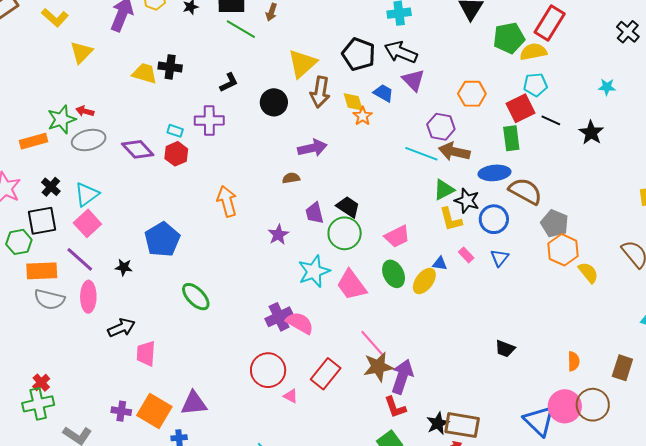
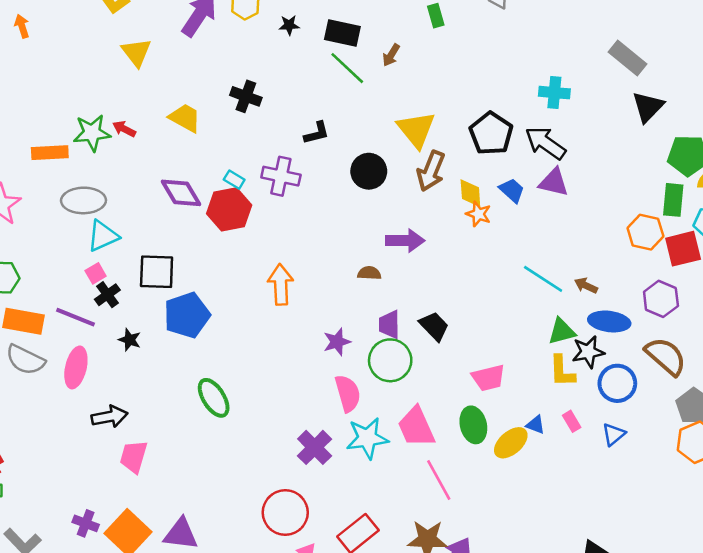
yellow triangle: (81, 52) -> (136, 52), turned -35
yellow triangle: (302, 64) -> (416, 130), turned -40
yellow trapezoid: (145, 73) -> (185, 118), moved
purple triangle: (413, 80) -> (554, 182), turned -45
orange hexagon: (472, 94) -> (645, 232), moved
orange star: (363, 116) -> (478, 214), turned -30
purple hexagon: (441, 127) -> (661, 299), moved
green rectangle: (511, 138) -> (673, 200), moved
gray ellipse: (89, 140) -> (84, 200), moved
brown arrow: (454, 152) -> (586, 286), size x0.6
red hexagon: (176, 154) -> (229, 209), size x1.4
blue ellipse: (494, 173) -> (609, 321), moved
black cross: (51, 187) -> (107, 295), moved
black star: (467, 201) -> (588, 352), turned 30
black square: (42, 221) -> (157, 272), moved
pink square: (87, 223) -> (96, 273), size x0.6
green circle: (345, 233) -> (390, 360), moved
purple line: (80, 259) -> (76, 317), turned -32
cyan star: (314, 271) -> (367, 438), moved
purple cross: (279, 317) -> (315, 447), turned -32
pink semicircle: (300, 323) -> (348, 393), moved, turned 32
pink line: (373, 344) -> (439, 480), moved

